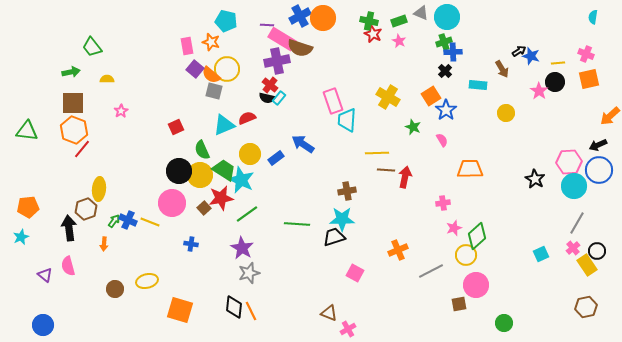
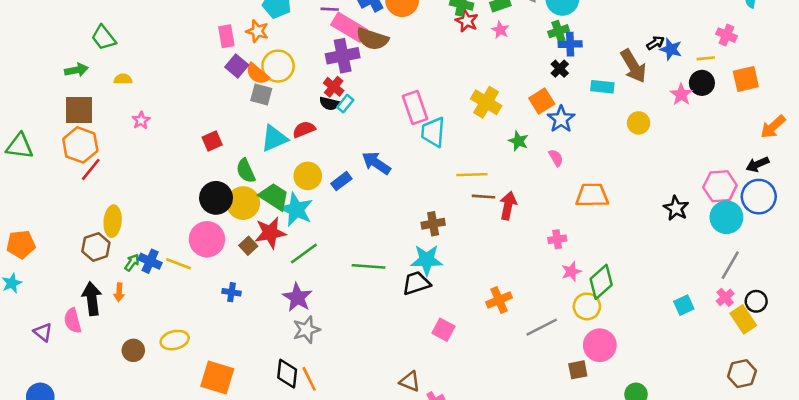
pink cross: (586, 54) -> (726, 35), moved
brown arrow: (502, 69) -> (633, 66), size x1.5
black arrow: (69, 228) -> (92, 299), moved

